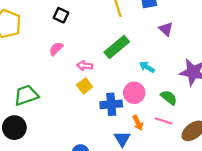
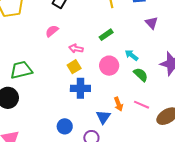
green rectangle: (117, 47) -> (106, 35), size x0.6
pink circle: (134, 93) -> (109, 66), moved
green semicircle: (169, 97) -> (141, 75), moved
blue cross: (111, 104) -> (80, 88), moved

